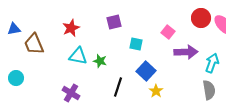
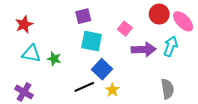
purple square: (114, 22) -> (83, 16), moved
cyan square: (136, 44) -> (92, 41), size x1.5
cyan arrow: (212, 63) -> (171, 46), moved
black line: (118, 87) -> (84, 87), moved, turned 48

